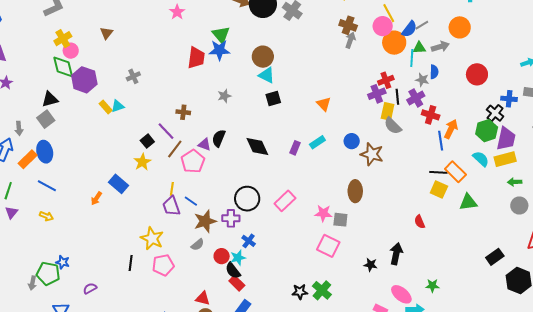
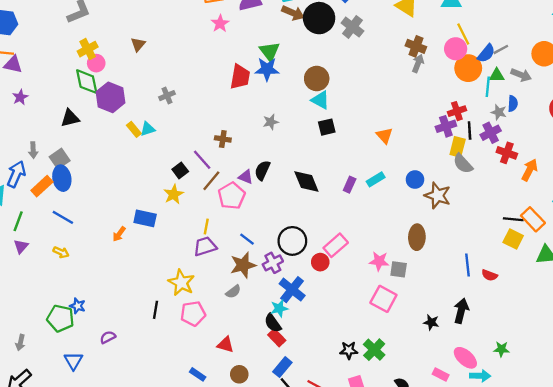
gray arrow: (440, 47) -> (521, 75), turned 36
gray square: (46, 119) -> (60, 159), moved
blue line: (441, 141) -> (468, 265), moved
blue rectangle: (118, 184) -> (145, 218), turned -30
blue line: (191, 201) -> (247, 239), moved
purple trapezoid: (171, 206) -> (205, 246), turned 90
purple cross: (231, 218) -> (273, 263), turned -30
red semicircle: (420, 222) -> (490, 275), turned -48
blue cross: (249, 241) -> (292, 290), size x1.6
red circle: (222, 256) -> (320, 262), moved
gray arrow: (32, 283) -> (20, 343), moved
red triangle: (203, 298) -> (225, 345), moved

